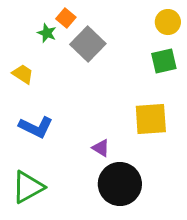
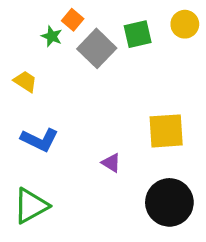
green square: (164, 61) -> (138, 34), moved
black circle: (120, 184) -> (169, 202), moved

